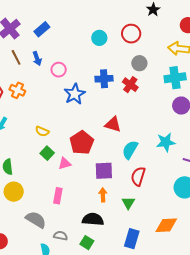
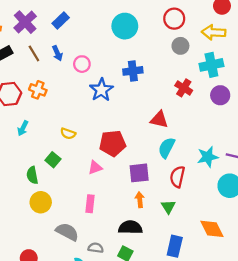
red circle: (131, 34) -> (174, 19), moved
cyan circle: (99, 38) -> (125, 26), size x1.5
gray circle: (139, 63) -> (180, 46), moved
red cross: (130, 85) -> (184, 88), moved
red triangle: (113, 124) -> (159, 120), moved
cyan star: (166, 142) -> (208, 157), moved
red pentagon: (82, 143) -> (113, 143), turned 30
green square: (47, 153) -> (53, 160), moved
orange diamond: (166, 225) -> (212, 229), turned 70

